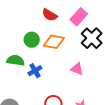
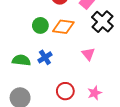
green semicircle: (16, 60) -> (21, 60), moved
pink triangle: (77, 69) -> (88, 54), turned 32

